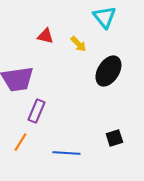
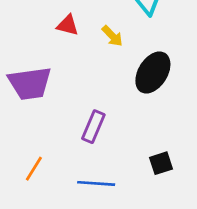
purple rectangle: (36, 111) -> (93, 127), moved

